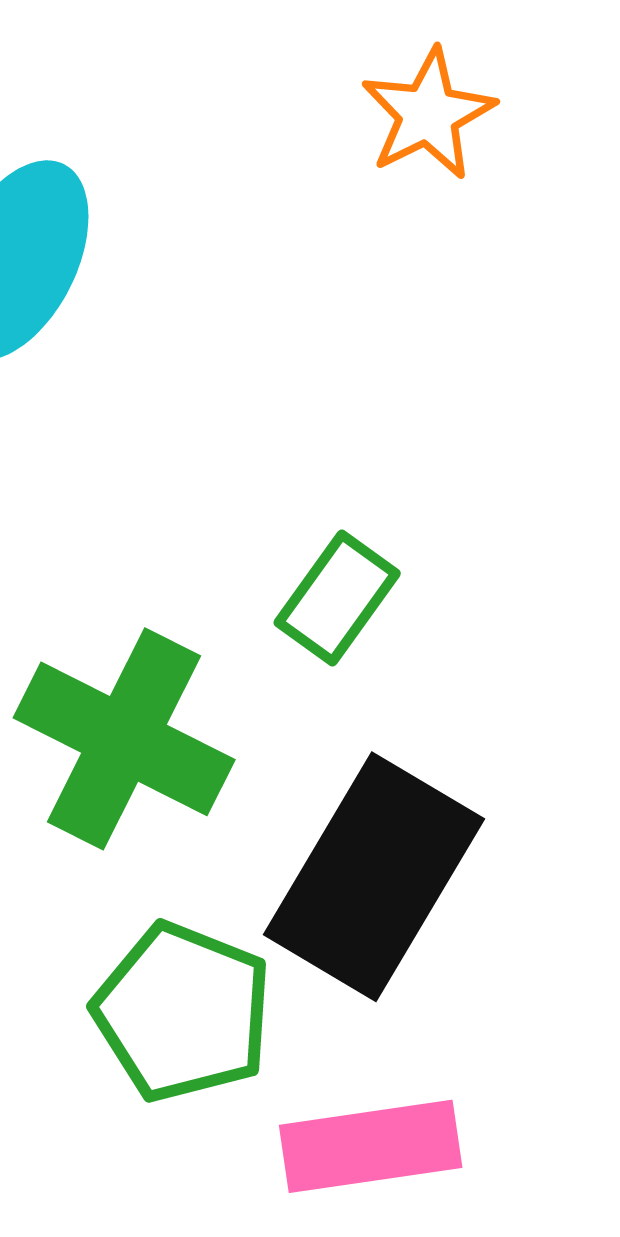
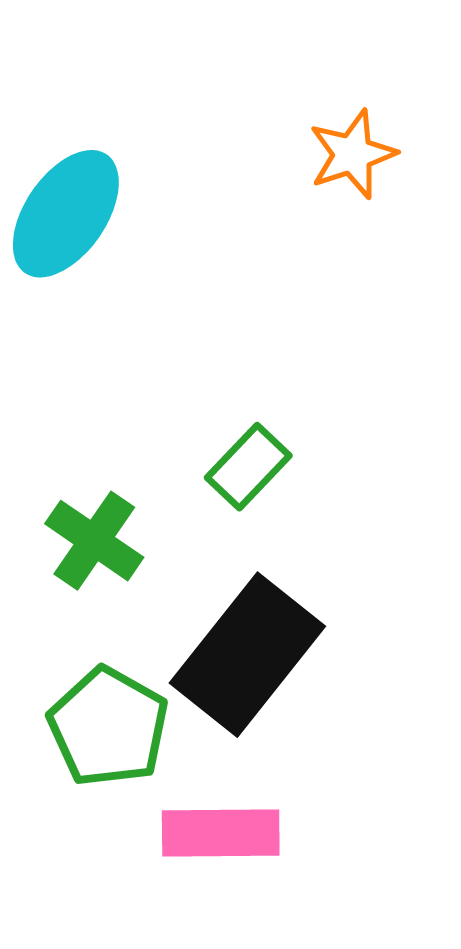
green cross: (124, 739) -> (94, 541), size x0.7

